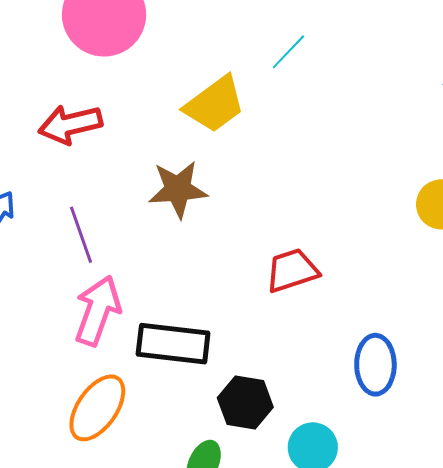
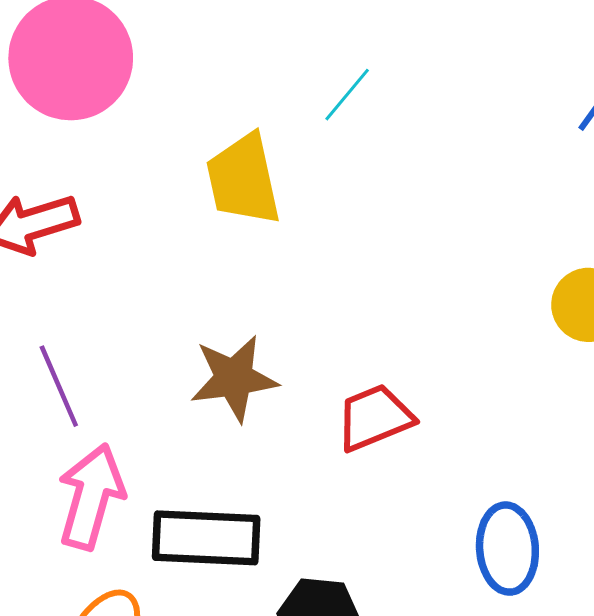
yellow trapezoid: (215, 104) -> (243, 180), turned 118
brown star: (178, 189) -> (234, 378), moved

